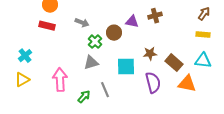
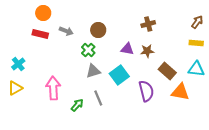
purple triangle: (132, 22) -> (127, 49), moved
gray arrow: (82, 23) -> (66, 31), moved
brown circle: (114, 33) -> (98, 30), moved
brown star: (150, 54) -> (147, 51), moved
gray triangle: (91, 63) -> (93, 71), moved
cyan square: (126, 67) -> (119, 75), turned -36

